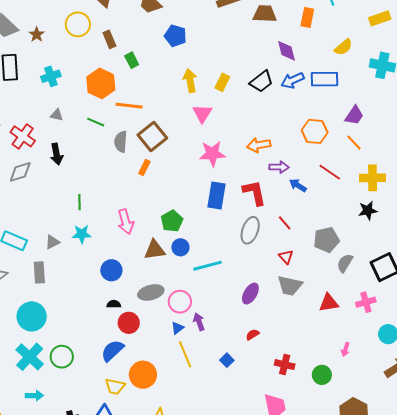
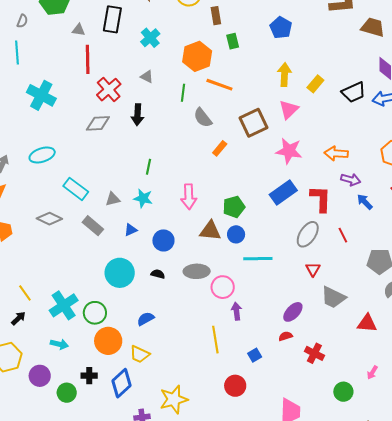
cyan cross: (51, 76) -> (150, 38), turned -36
green line: (96, 122) -> (183, 93), turned 60
brown square: (152, 137) -> (254, 123), moved
gray semicircle: (121, 142) -> (203, 118), turned -55
blue rectangle: (217, 195) -> (283, 192), turned 32
red triangle: (286, 257) -> (313, 269), moved
gray rectangle: (39, 272) -> (93, 226), turned -60
purple ellipse: (250, 294) -> (293, 312), moved
cyan circle: (32, 316) -> (120, 273), moved
red circle: (129, 323) -> (235, 386), moved
blue triangle: (177, 328) -> (131, 230), moved
blue semicircle: (112, 351) -> (146, 319), size x0.7
red cross: (285, 365) -> (314, 353), moved
orange circle: (143, 375) -> (108, 341), moved

